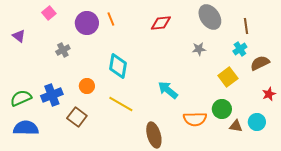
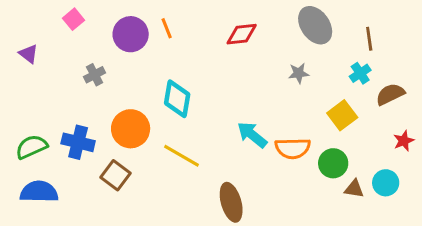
orange circle: (87, 86) -> (131, 129), size x1.6
blue cross: (52, 95) -> (78, 142), turned 35
orange semicircle: (195, 119) -> (293, 148), moved

